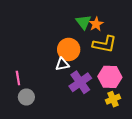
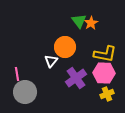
yellow L-shape: (105, 44) -> (105, 54), moved
white triangle: (62, 64) -> (51, 61), moved, turned -40
gray circle: (26, 97) -> (25, 92), size x1.5

